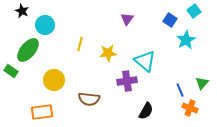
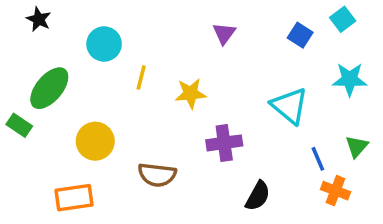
cyan circle: (45, 25) -> (104, 44), moved
cyan star: (186, 40) -> (350, 79), moved, turned 30
cyan triangle: (145, 61) -> (290, 106), moved

